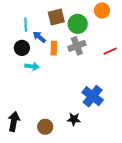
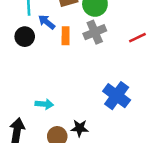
cyan arrow: (32, 66) -> (44, 104), moved
black star: (74, 119) -> (80, 128), moved

